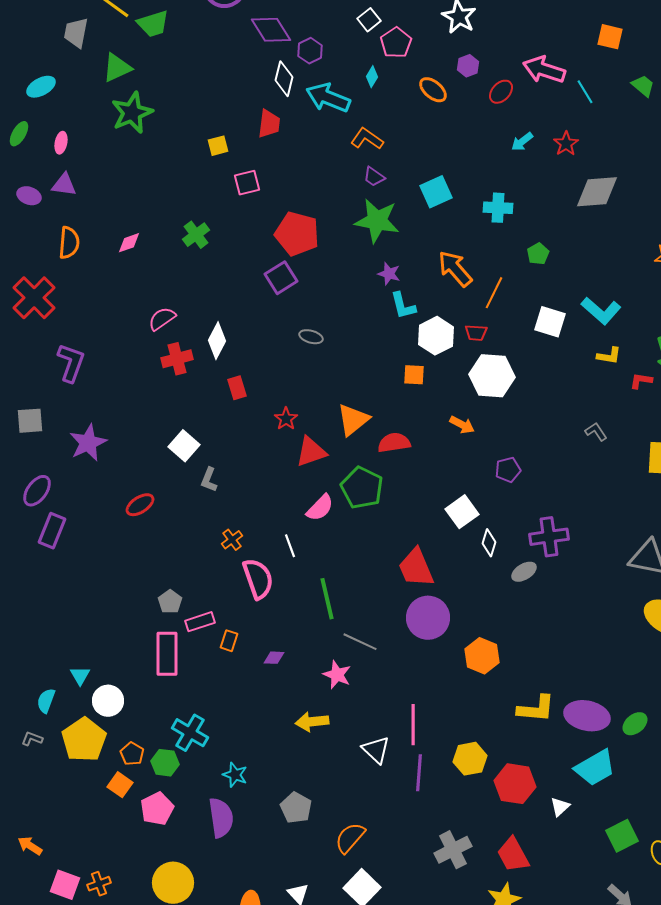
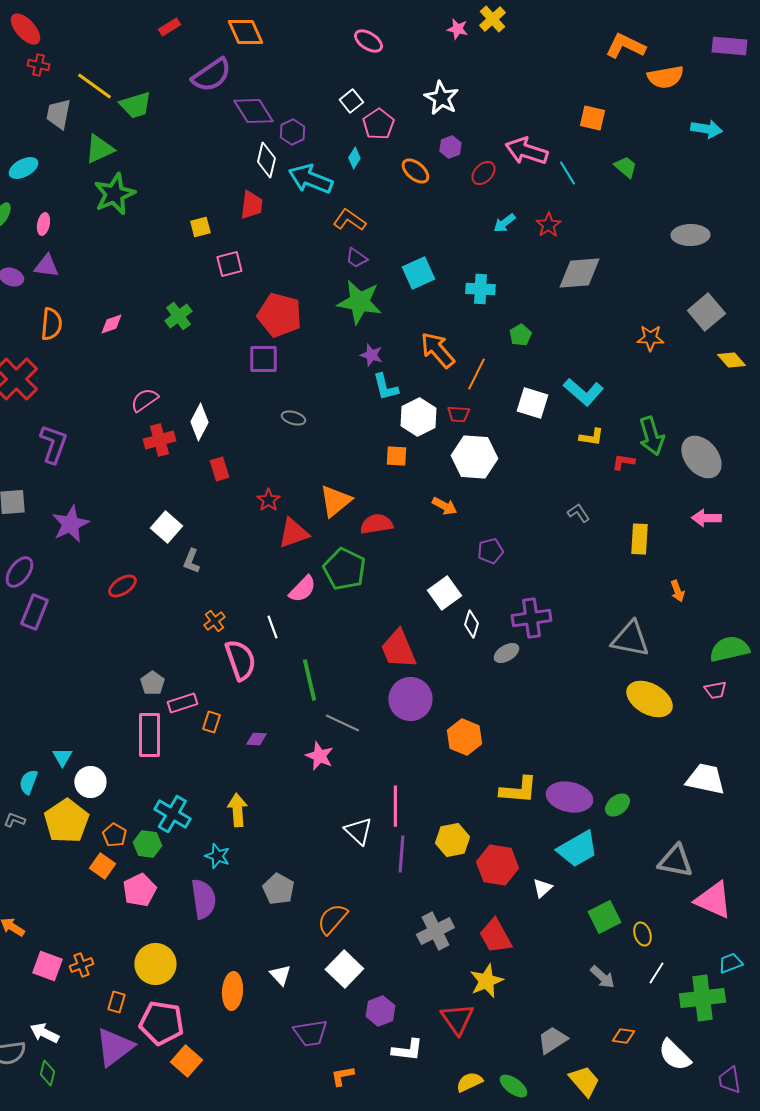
purple square: (281, 278) -> (263, 359), turned 32
yellow arrow: (312, 722) -> (237, 810), moved, turned 92

